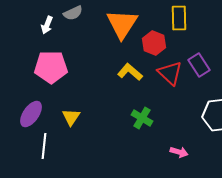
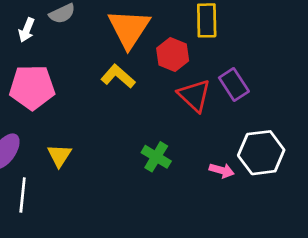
yellow L-shape: (130, 72) -> (118, 76), moved
pink arrow: (179, 152) -> (222, 170), moved

